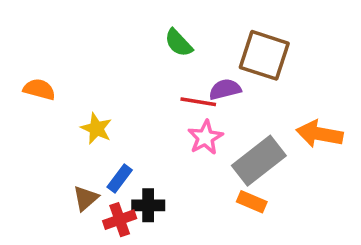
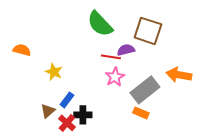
green semicircle: (179, 43) -> (100, 24), size x1.6
red cross: (120, 220) -> (67, 123), turned -30

